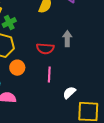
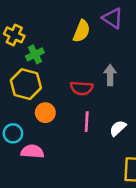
white semicircle: (69, 93) -> (118, 128), moved

